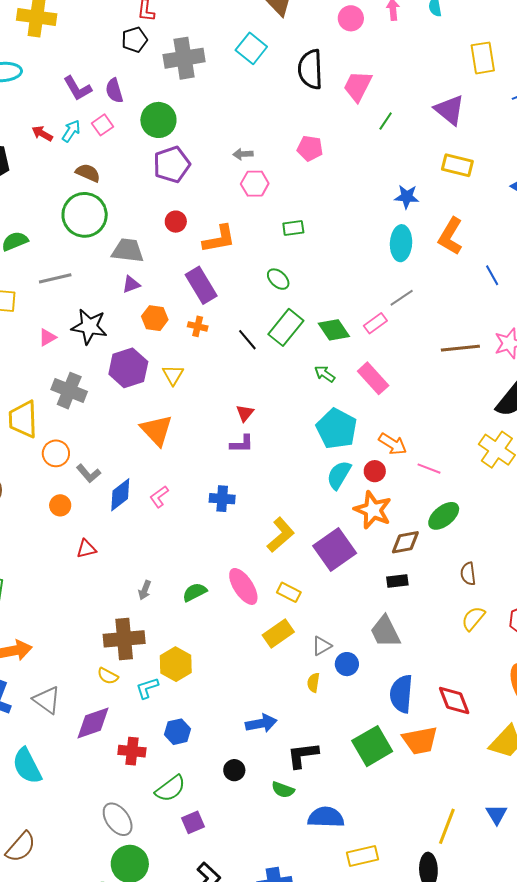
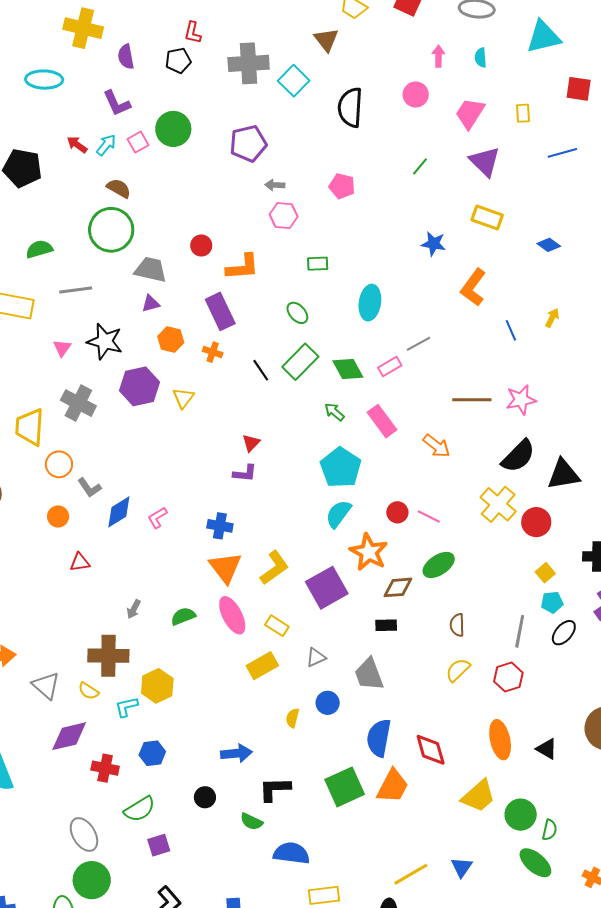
pink circle: (351, 18) -> (416, 95), moved
gray cross: (184, 58) -> (249, 63), moved
yellow rectangle: (483, 58) -> (523, 113), size x0.6
pink trapezoid: (358, 86) -> (470, 113), moved
purple semicircle: (114, 91) -> (126, 57), moved
green circle: (158, 120) -> (173, 129), moved
purple pentagon: (172, 164) -> (248, 144), moved
cyan ellipse: (401, 243) -> (370, 303), moved
pink triangle: (47, 337) -> (62, 348), turned -30
orange triangle: (157, 430) -> (225, 568), moved
orange arrow: (393, 444) -> (437, 446), moved
red circle: (375, 471) -> (397, 512), moved
gray triangle: (322, 646) -> (316, 657), moved
gray triangle: (47, 700) -> (46, 685), moved
orange trapezoid: (420, 740) -> (393, 786), turned -57
yellow line: (447, 826) -> (411, 874), turned 33

